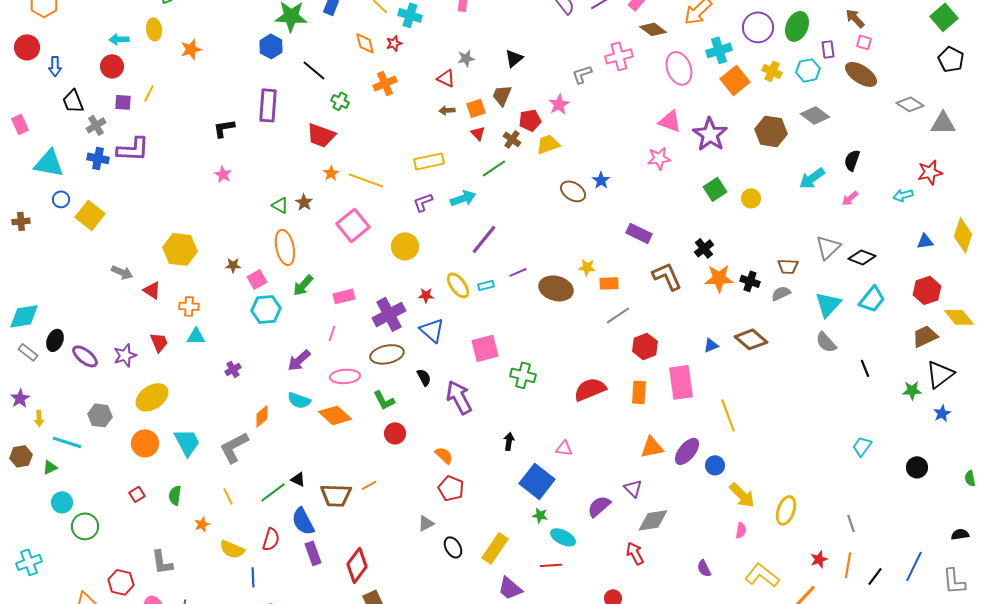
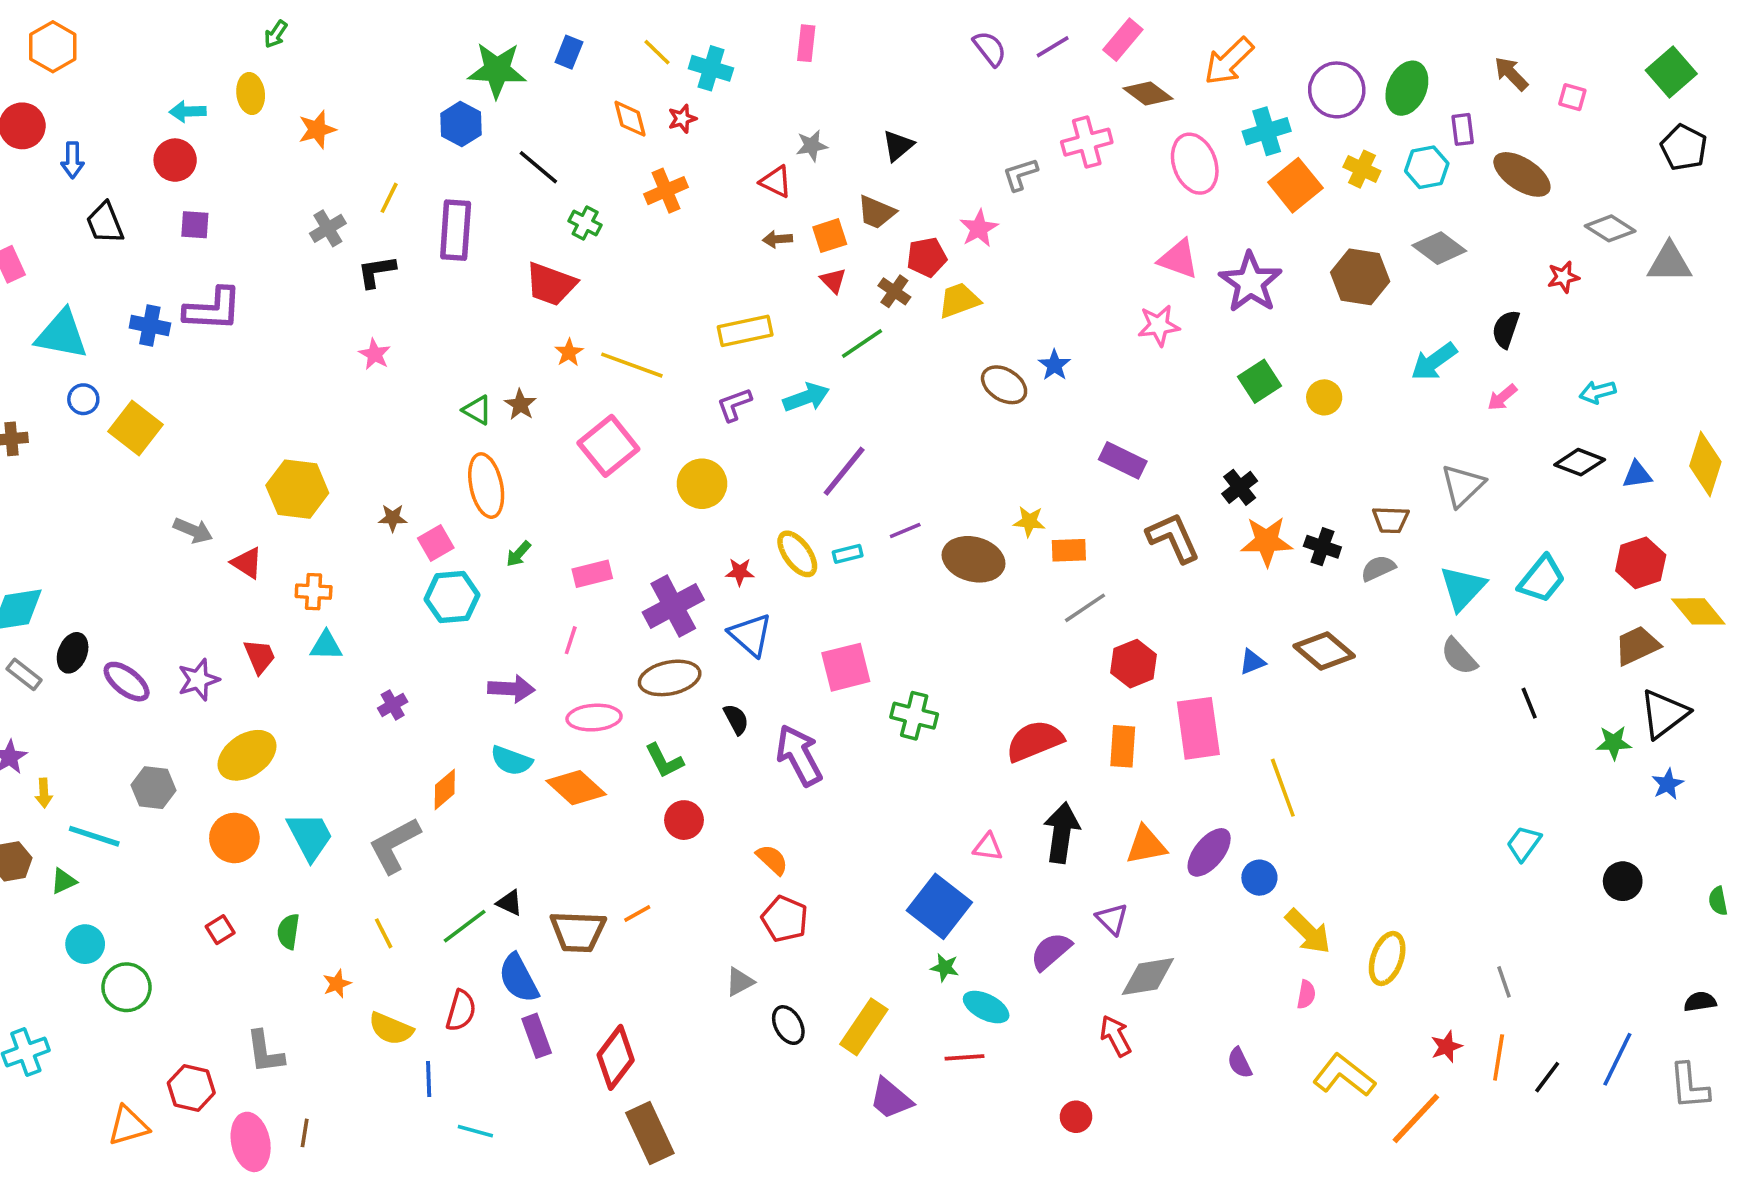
pink square: (864, 42) -> (1572, 97), moved
yellow line: (149, 93) -> (389, 198), moved
brown trapezoid: (502, 95) -> (876, 212), turned -90
gray cross: (96, 125) -> (328, 228), moved
red star: (930, 172) -> (1563, 277), moved, size x0.7
black diamond: (862, 257) -> (1580, 462), moved
green arrow: (303, 285) -> (519, 554), size x0.7
purple arrow: (299, 360) -> (511, 689), turned -135
black arrow: (509, 441) -> (1062, 833), moved, size x1.8

